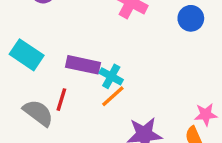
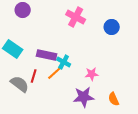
orange line: (113, 96) -> (55, 73), moved
pink star: (206, 115) -> (92, 74), moved

